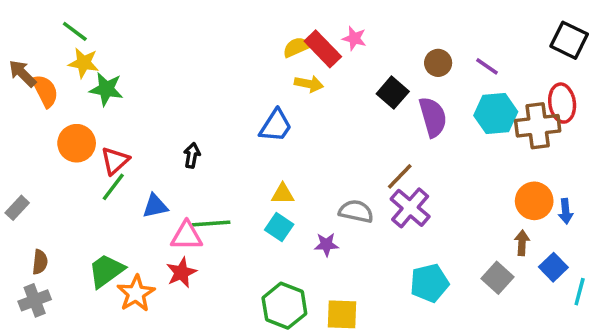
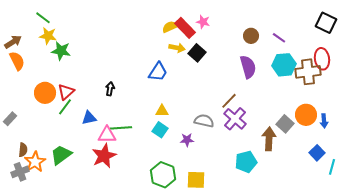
brown arrow: (22, 73) -> (13, 42), turned 102
orange semicircle: (45, 91) -> (17, 61), moved
black square: (393, 93) -> (197, 53), moved
orange circle: (77, 143) -> (45, 93), moved
brown arrow: (522, 243) -> (269, 139), moved, size x1.6
red star: (181, 272) -> (104, 156), size x1.4
gray square: (497, 278) -> (285, 124), moved
orange star: (136, 293) -> (35, 162), moved

